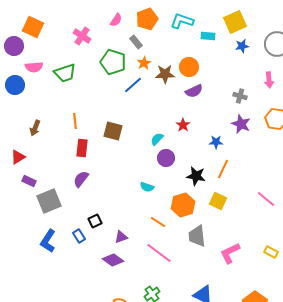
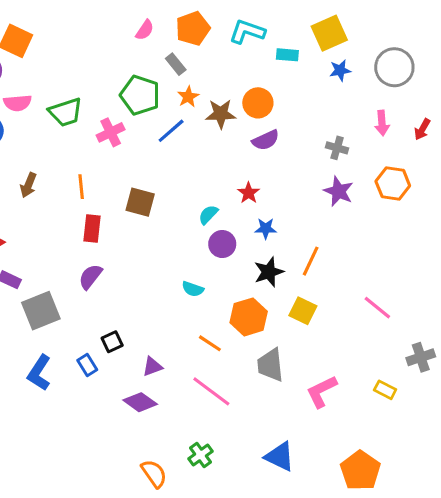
pink cross: (82, 36) -> (111, 132), moved, turned 30
brown arrow: (35, 128) -> (28, 185), moved
blue star: (216, 142) -> (266, 229), moved
black star: (196, 176) -> (269, 272), turned -30

